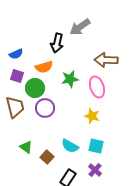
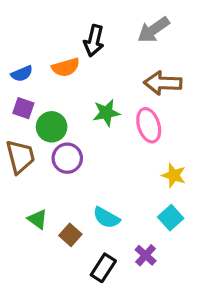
gray arrow: (80, 27) -> (153, 30), moved
black arrow: (57, 43) -> (94, 41), moved
orange semicircle: (44, 67) -> (66, 67), moved
yellow star: (92, 116) -> (174, 175), moved
cyan square: (96, 146) -> (171, 218), moved, turned 35

